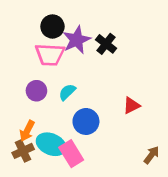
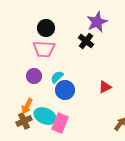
purple star: (77, 40) -> (97, 22), moved
blue circle: (86, 121) -> (65, 90), moved
pink rectangle: (71, 154) -> (60, 123), turned 54

